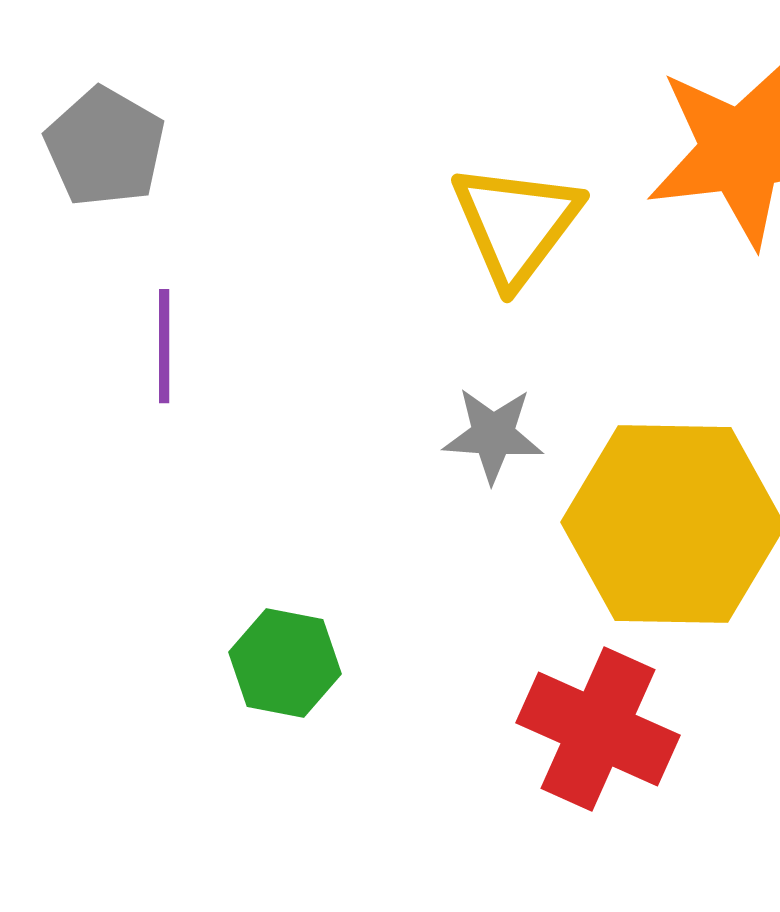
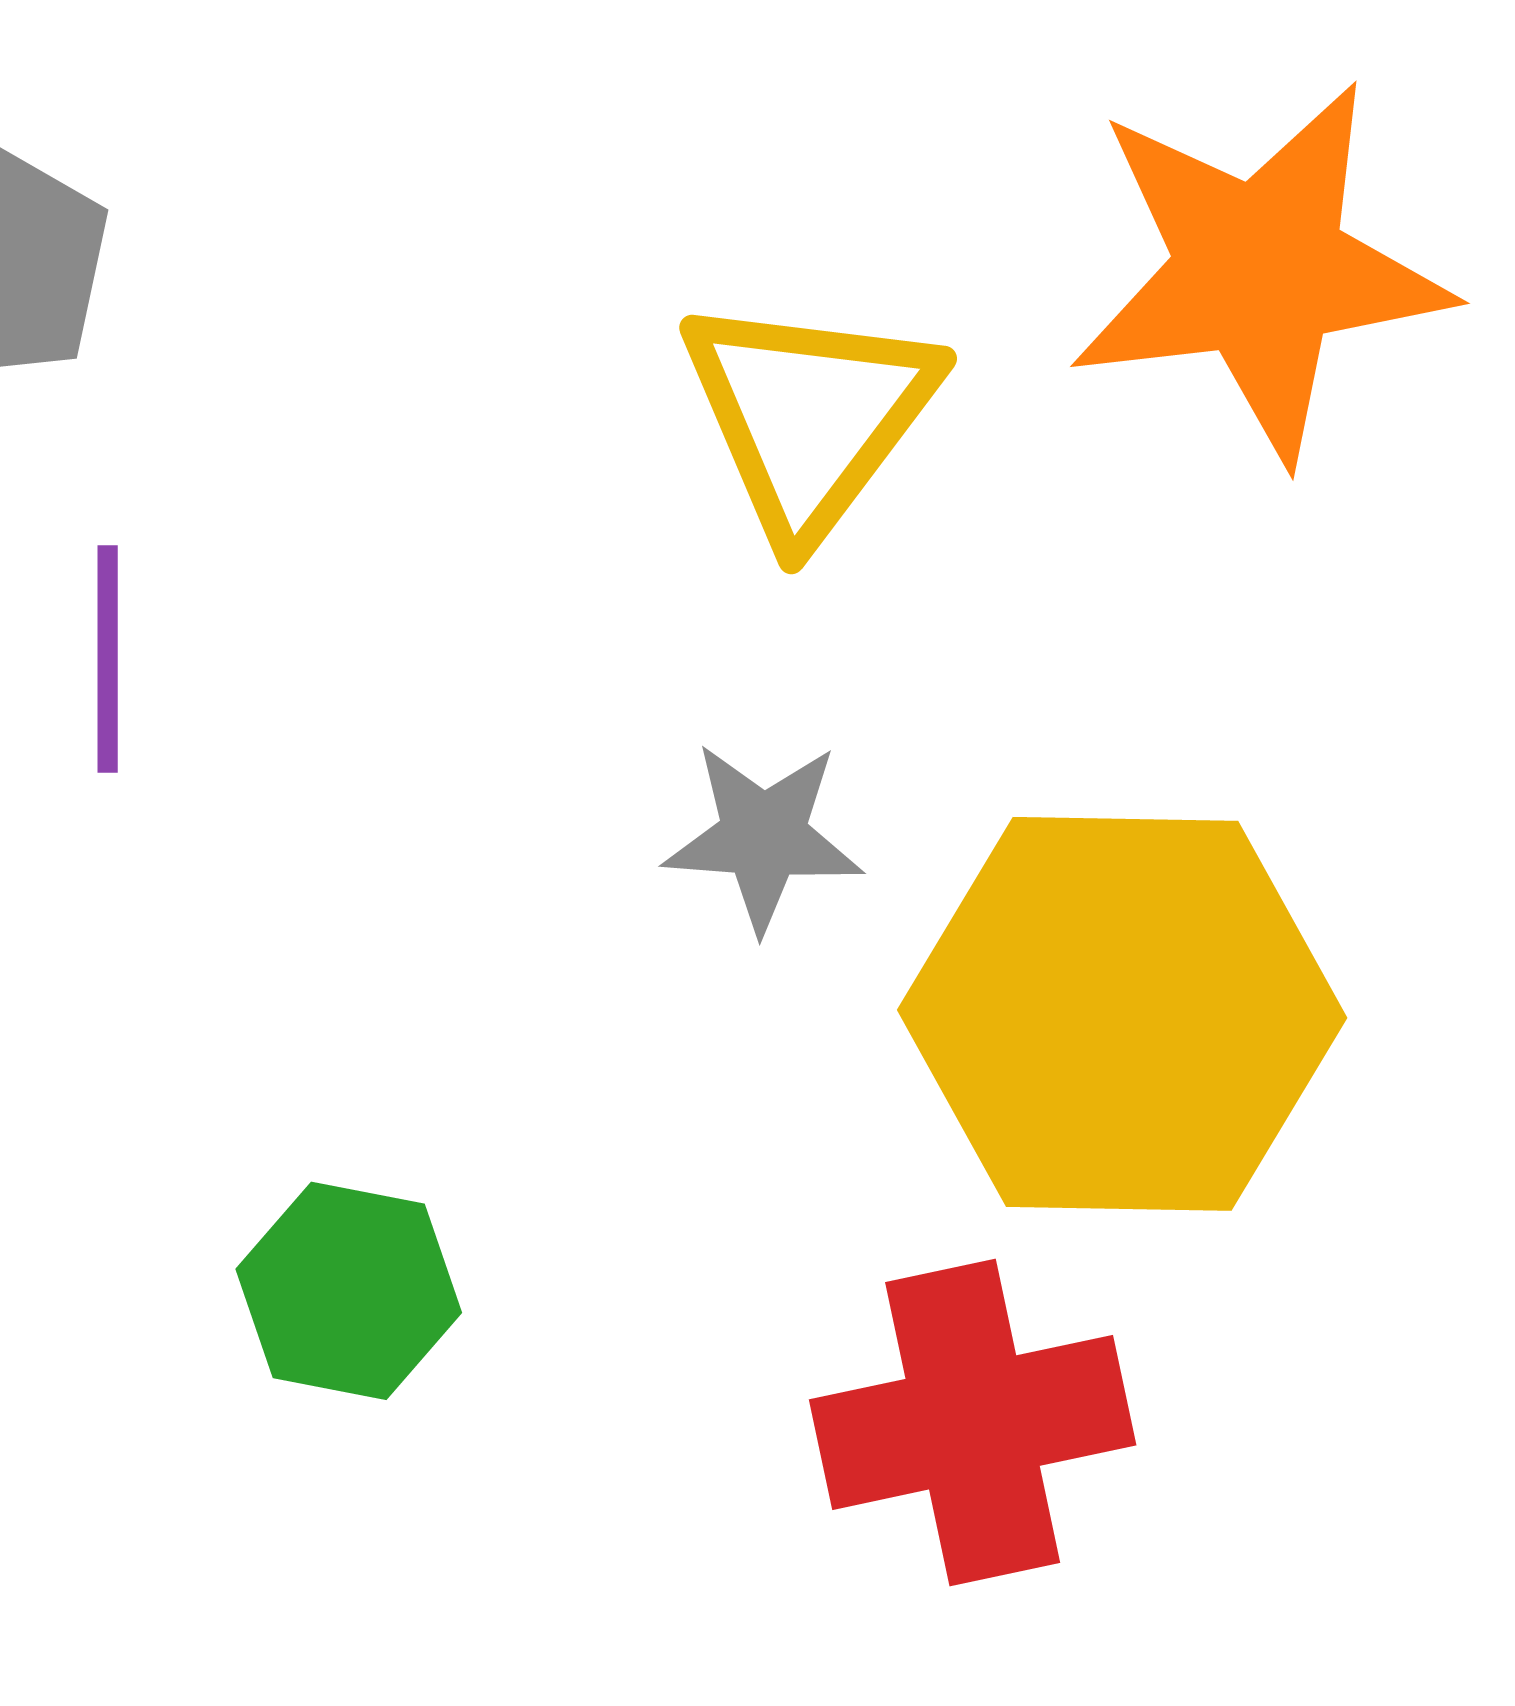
red cross: (598, 729) -> (973, 1422), turned -36

